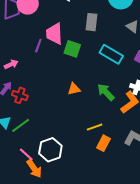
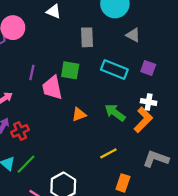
pink trapezoid: (54, 34) -> (52, 88), moved
red cross: (20, 95) -> (20, 131), turned -35
orange rectangle: (103, 143) -> (123, 183), moved

